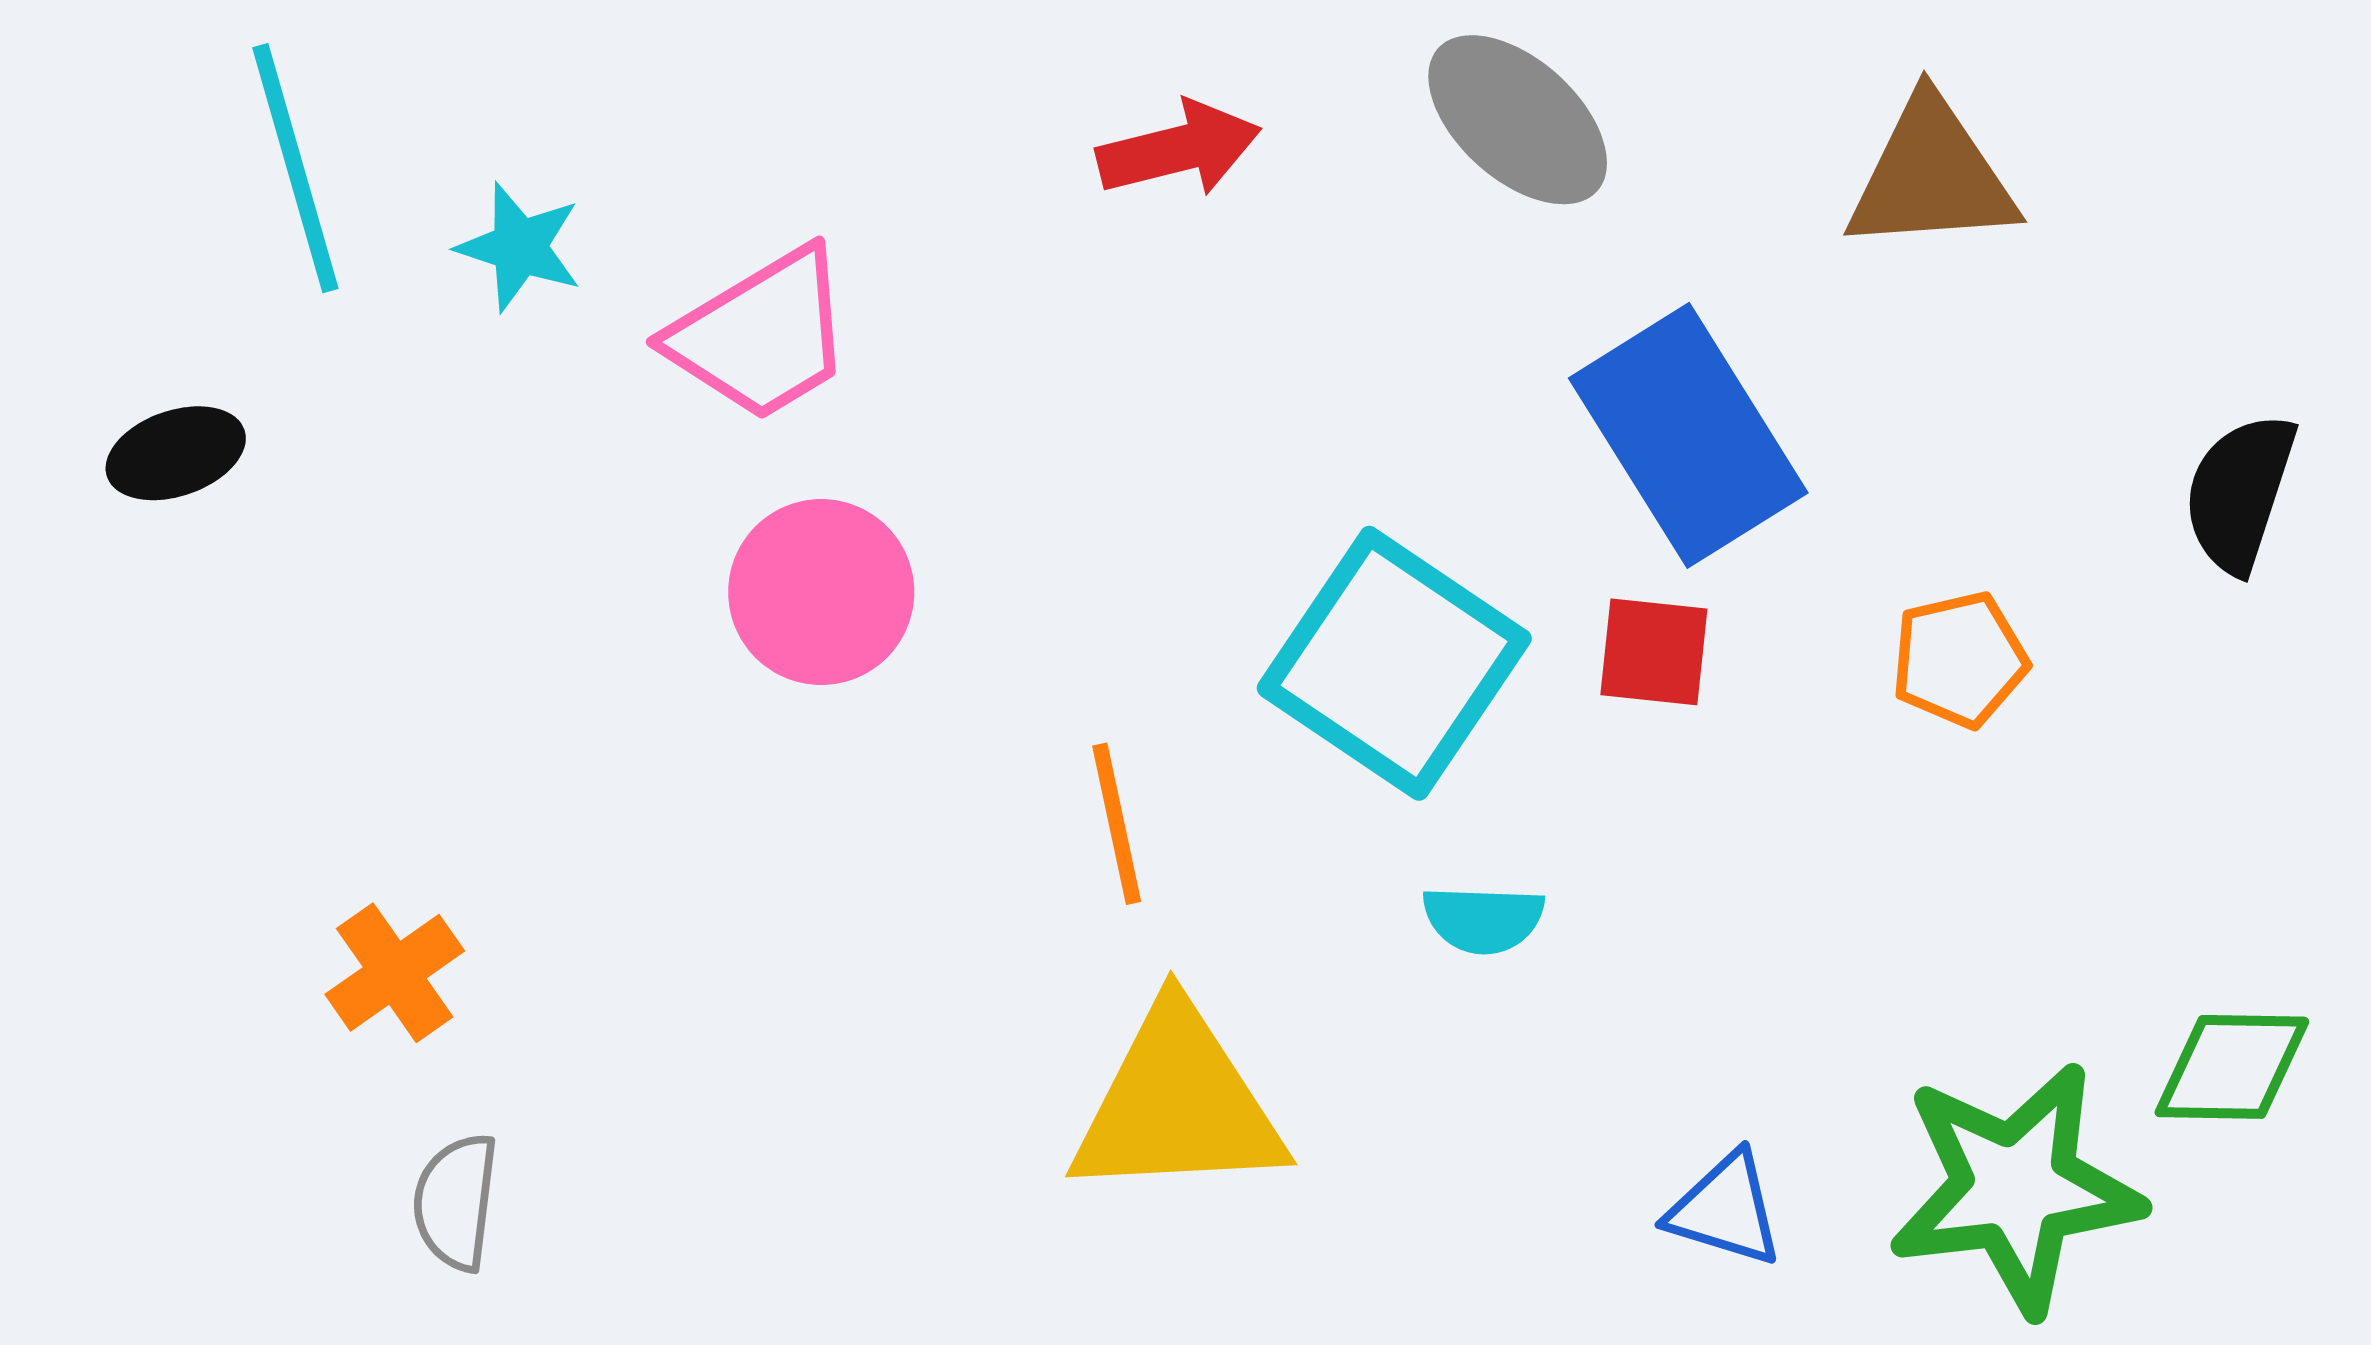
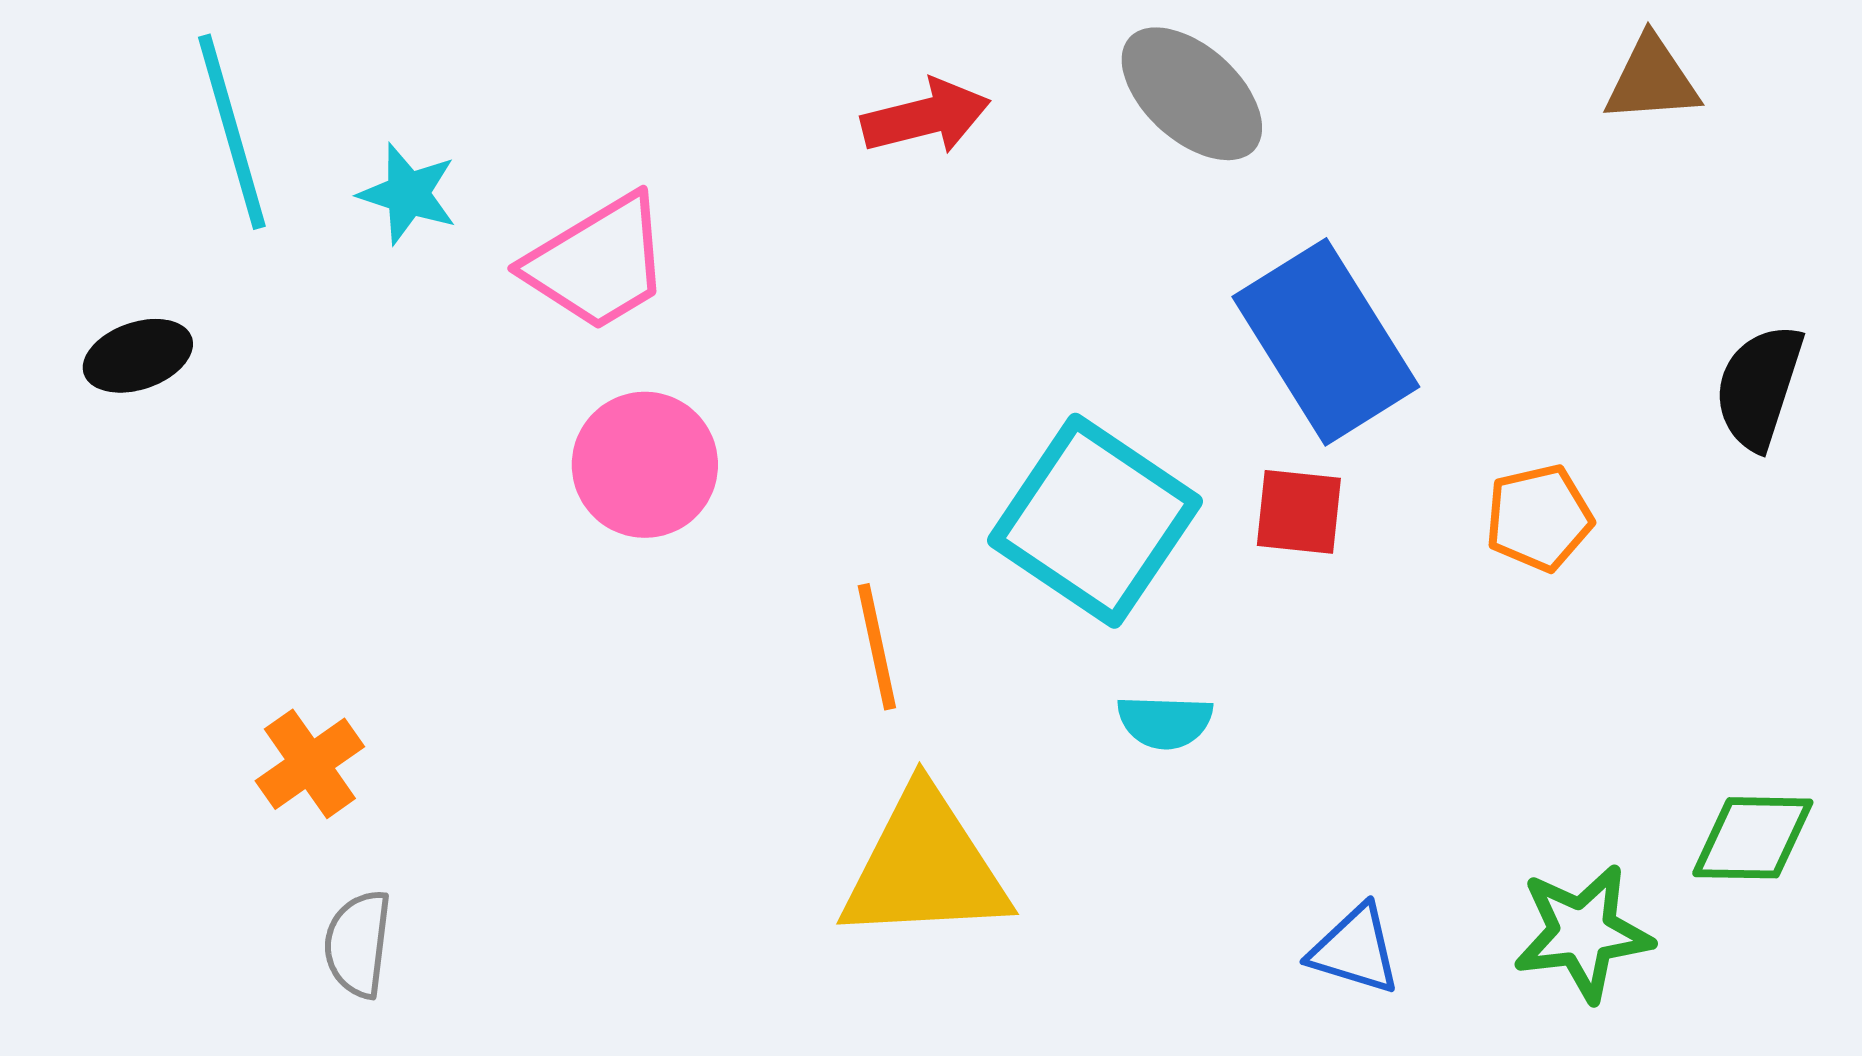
brown triangle: (1931, 176) -> (1652, 80), moved, size x0.7
green star: (2015, 1188) -> (1583, 933), size x0.7

